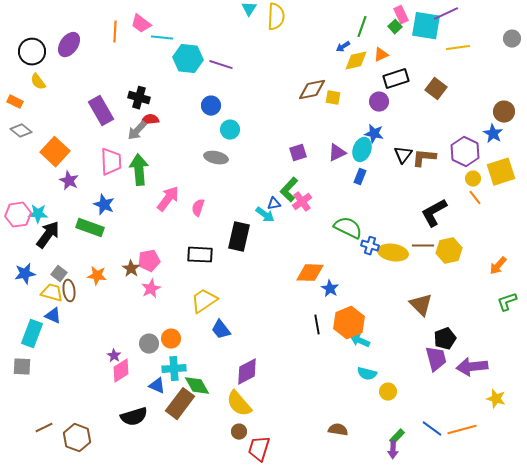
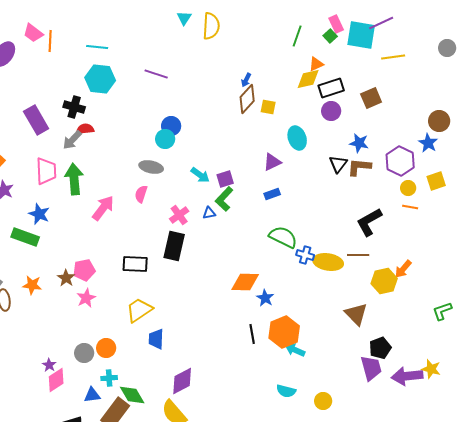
pink trapezoid: (141, 24) -> (33, 33), moved
blue arrow: (343, 47) -> (246, 80), moved, turned -32
cyan hexagon: (188, 59) -> (100, 79), moved
yellow diamond: (356, 61) -> (308, 79), moved
brown square: (436, 89) -> (371, 98), turned 30
brown diamond: (312, 90) -> (247, 99), turned -36
purple circle: (379, 102) -> (331, 111), moved
blue circle: (211, 106) -> (171, 126), moved
blue star: (374, 134) -> (359, 143), moved
cyan ellipse: (362, 150) -> (297, 138), moved, turned -40
purple square: (298, 153) -> (225, 179), moved
yellow square: (501, 172) -> (436, 181), size x0.7
blue rectangle: (360, 177) -> (272, 194), moved, turned 49
orange line: (475, 198) -> (410, 207), turned -42
pink cross: (302, 202) -> (179, 215), moved
pink semicircle: (198, 208) -> (141, 194), moved
cyan arrow: (265, 215) -> (200, 175), moved
yellow hexagon: (449, 251) -> (384, 281), moved
orange arrow: (498, 266) -> (403, 269), moved
blue trapezoid: (221, 330) -> (156, 339), turned 40
cyan cross: (174, 369) -> (109, 378), size x0.7
cyan semicircle: (367, 374) -> (286, 391), moved
blue triangle: (157, 386) -> (92, 395), turned -30
yellow star: (496, 399) -> (431, 369), moved

